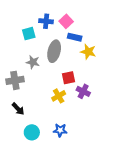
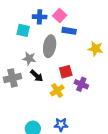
cyan square: (29, 34) -> (23, 30), turned 32
yellow star: (88, 52) -> (96, 49), moved
black arrow: (18, 109) -> (37, 76), moved

